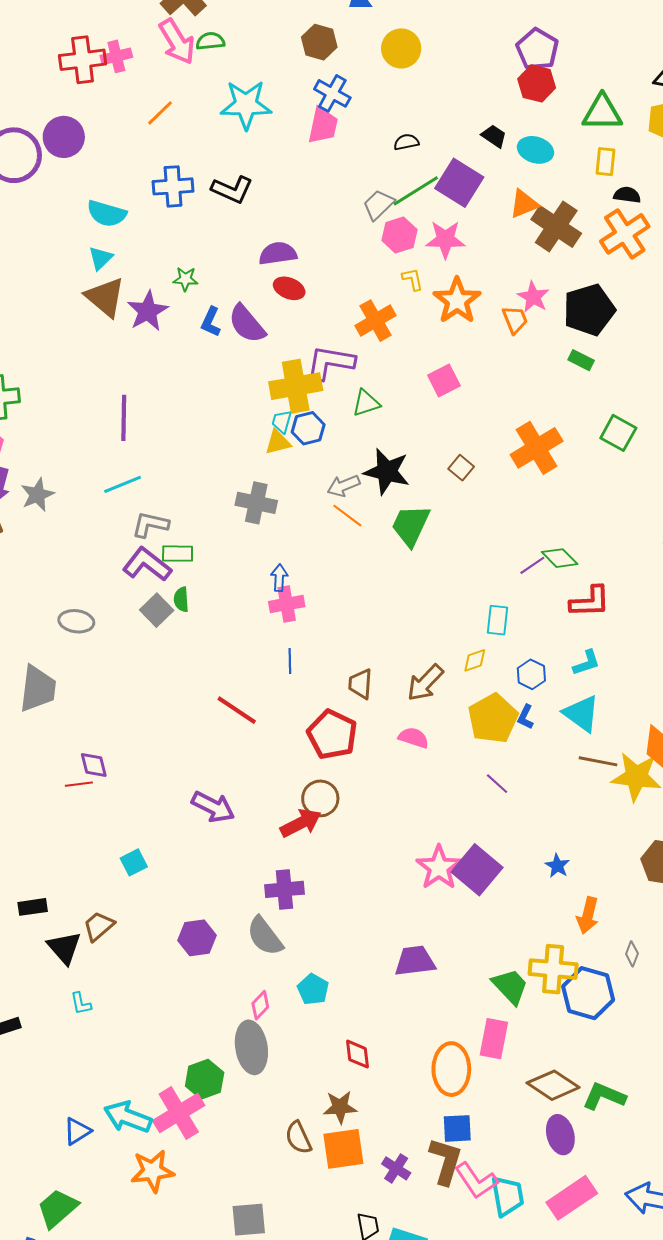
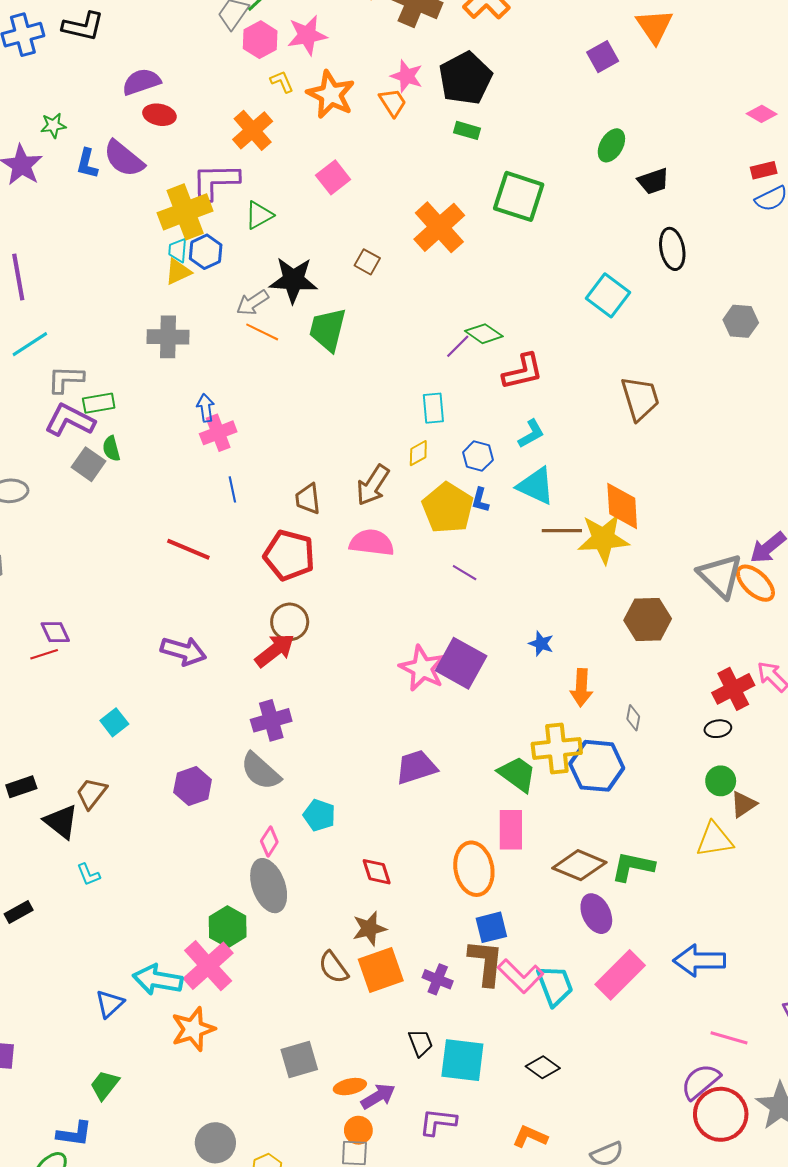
green square: (618, 433) -> (519, 196), size x1.4
pink semicircle: (414, 738) -> (372, 543), size x1.4
green trapezoid: (57, 1208) -> (105, 1085), size x0.7

